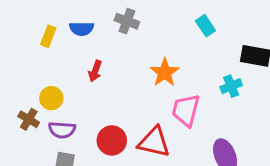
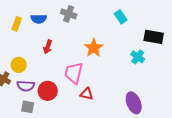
cyan cross: (231, 86) -> (138, 57), turned -32
pink trapezoid: (186, 110) -> (74, 73), moved
red circle: (112, 140) -> (48, 91), moved
red triangle: (154, 142) -> (87, 94), size x0.6

